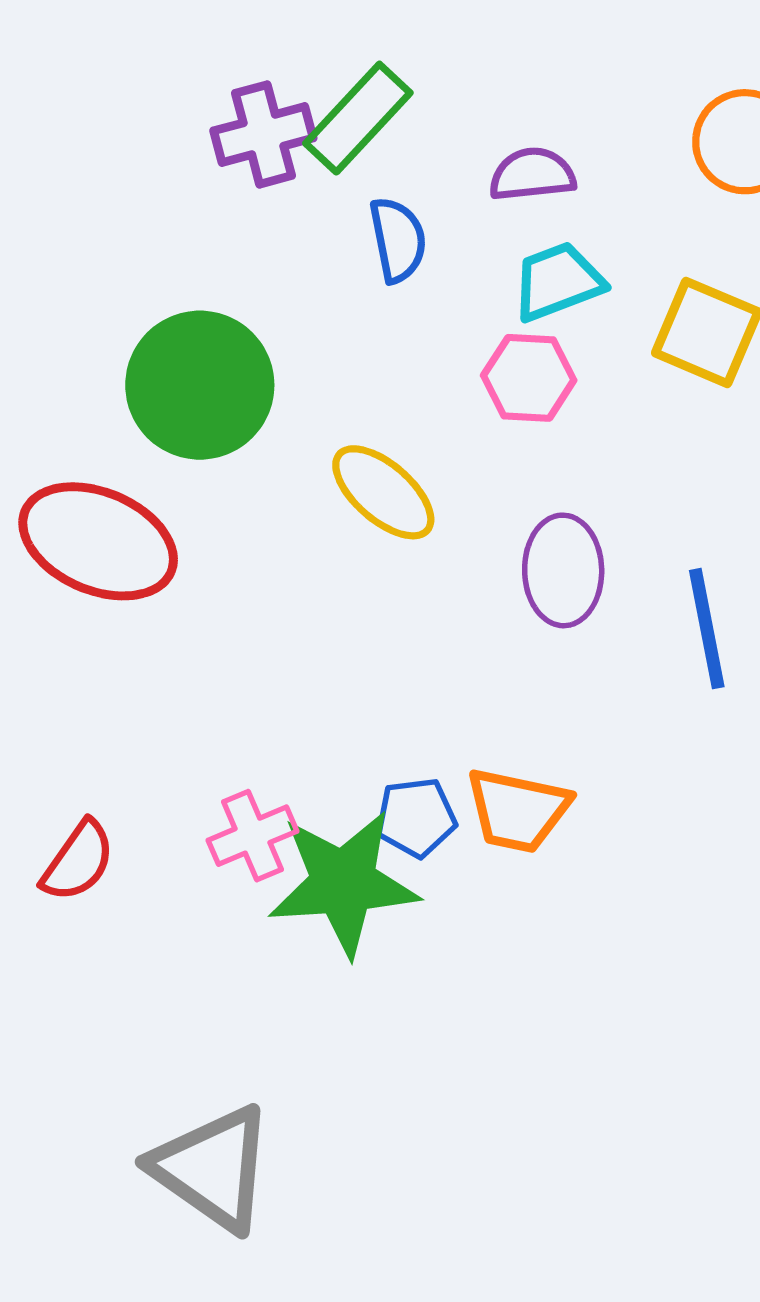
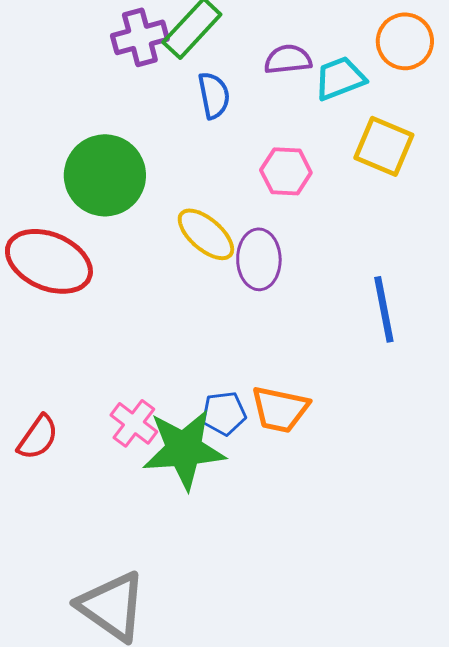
cyan trapezoid: (558, 282) -> (340, 78), moved
purple ellipse: (563, 570) -> (259, 259), moved
pink cross: (253, 836) -> (134, 423), turned -30

